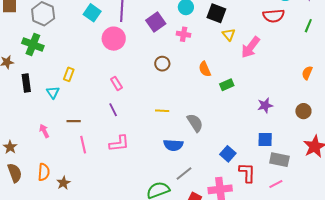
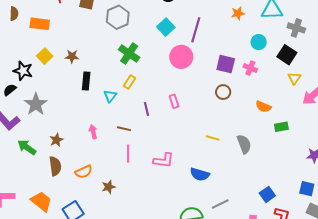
purple square: (156, 22) -> (226, 64), moved, turned 36
green cross: (33, 44) -> (129, 53), moved
orange semicircle: (205, 69) -> (263, 107), turned -56
purple line: (113, 110) -> (146, 109), moved
gray semicircle: (195, 123) -> (244, 144), moved
blue semicircle: (173, 145) -> (200, 174), moved
orange semicircle: (44, 172) -> (84, 172), turned 48
brown star: (63, 183) -> (109, 187), moved

